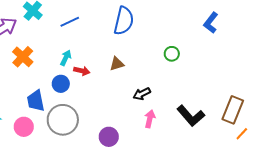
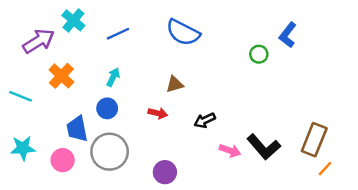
blue semicircle: (124, 21) -> (183, 33), turned 104
green circle: (172, 54) -> (259, 54), moved
red arrow: (82, 71) -> (158, 113), moved
pink arrow: (150, 119) -> (230, 150), moved, turned 96

